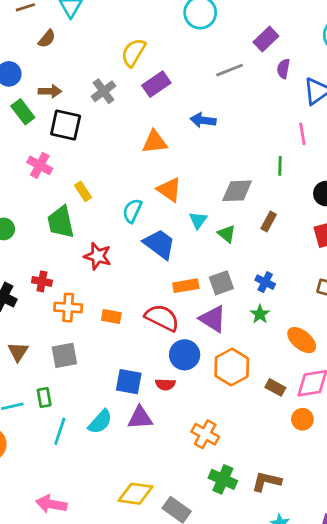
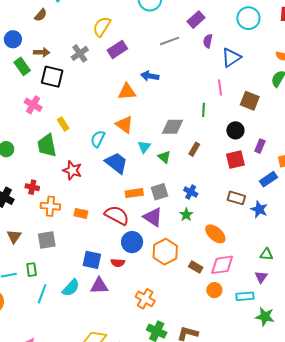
orange triangle: (155, 142) -> (127, 92), moved

